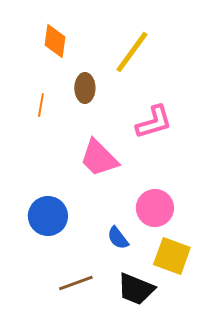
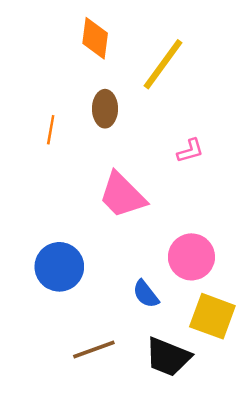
orange diamond: (55, 41) -> (95, 38), moved
pink L-shape: (154, 122) -> (190, 151), size x0.6

